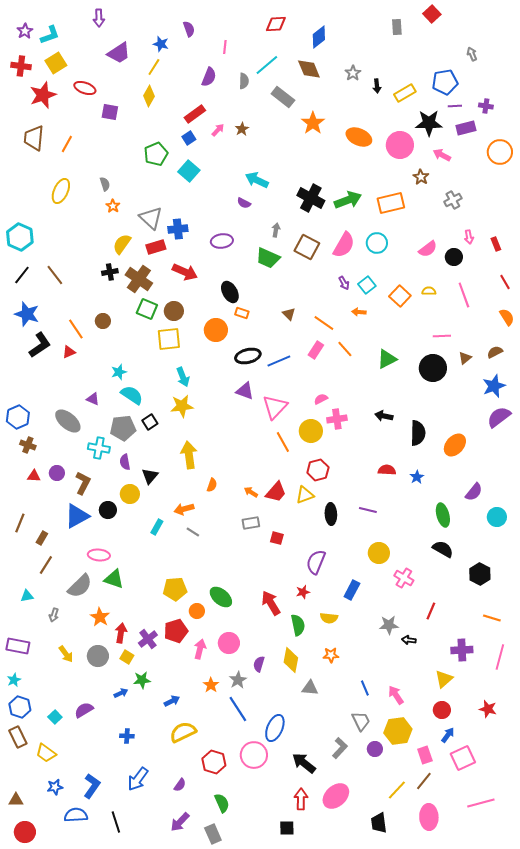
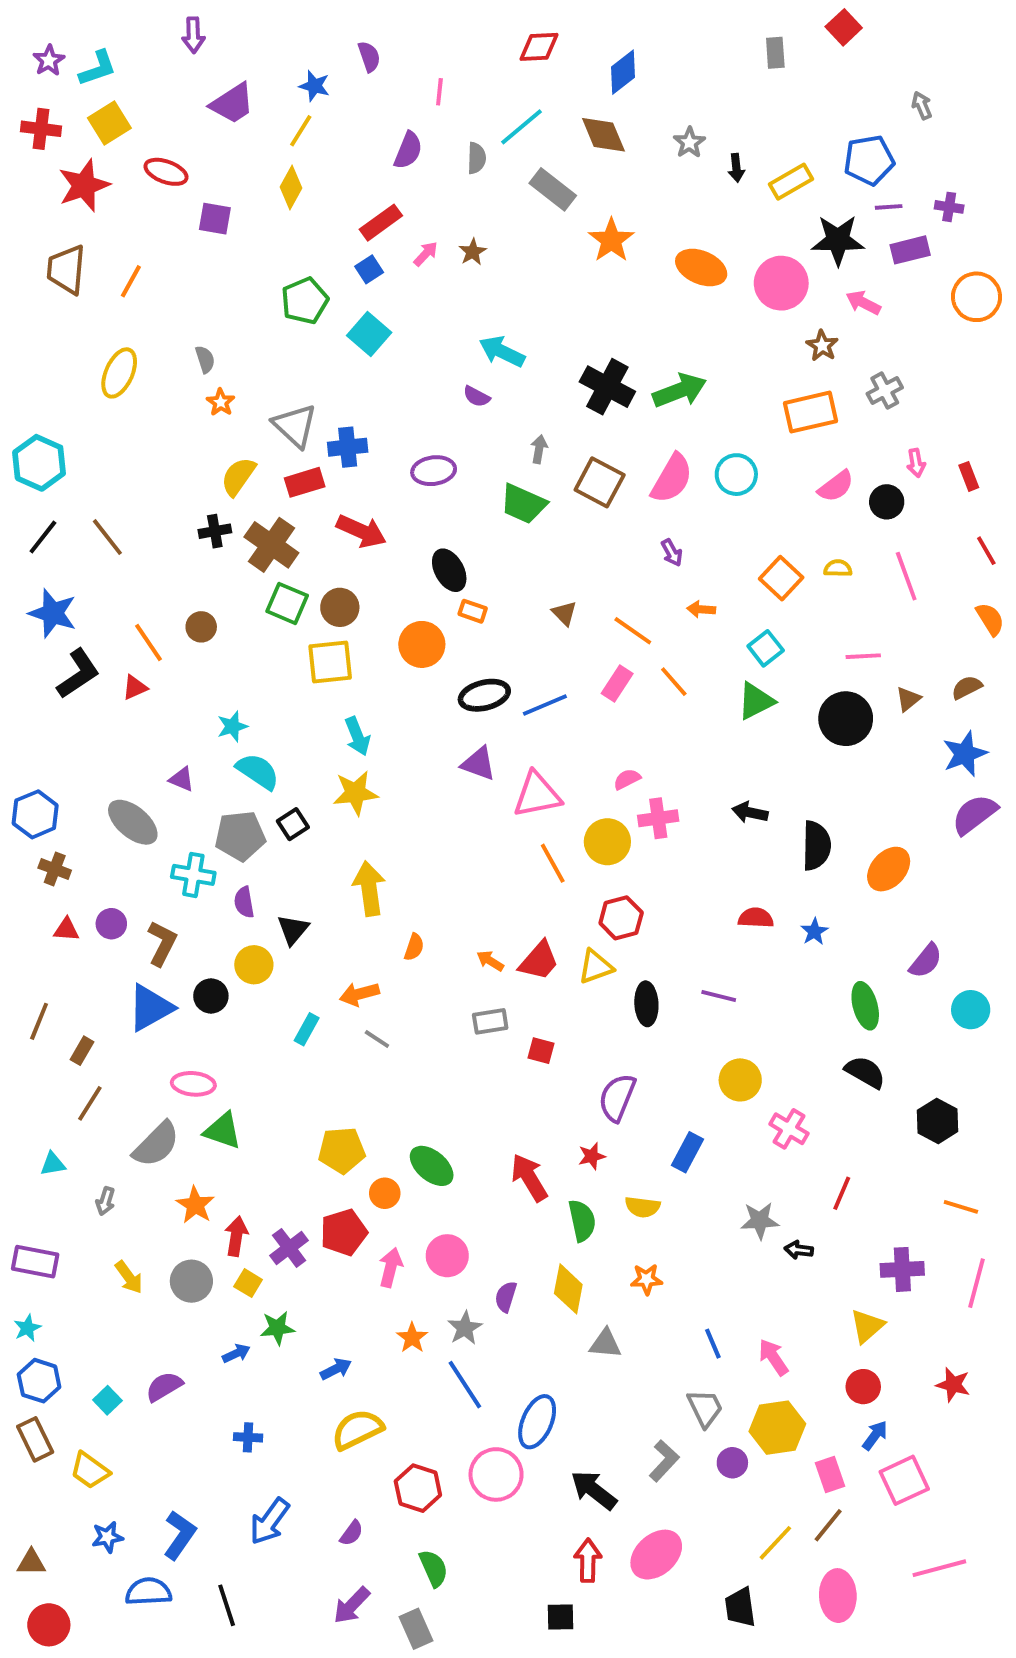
orange rectangle: (391, 203) -> (811, 412), moved
cyan square: (367, 285) -> (766, 648), moved
pink triangle: (275, 407) -> (537, 795), turned 36

